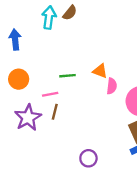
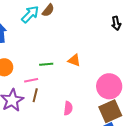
cyan arrow: (49, 17) -> (30, 14), turned 36
pink semicircle: (112, 86) -> (68, 108), moved

